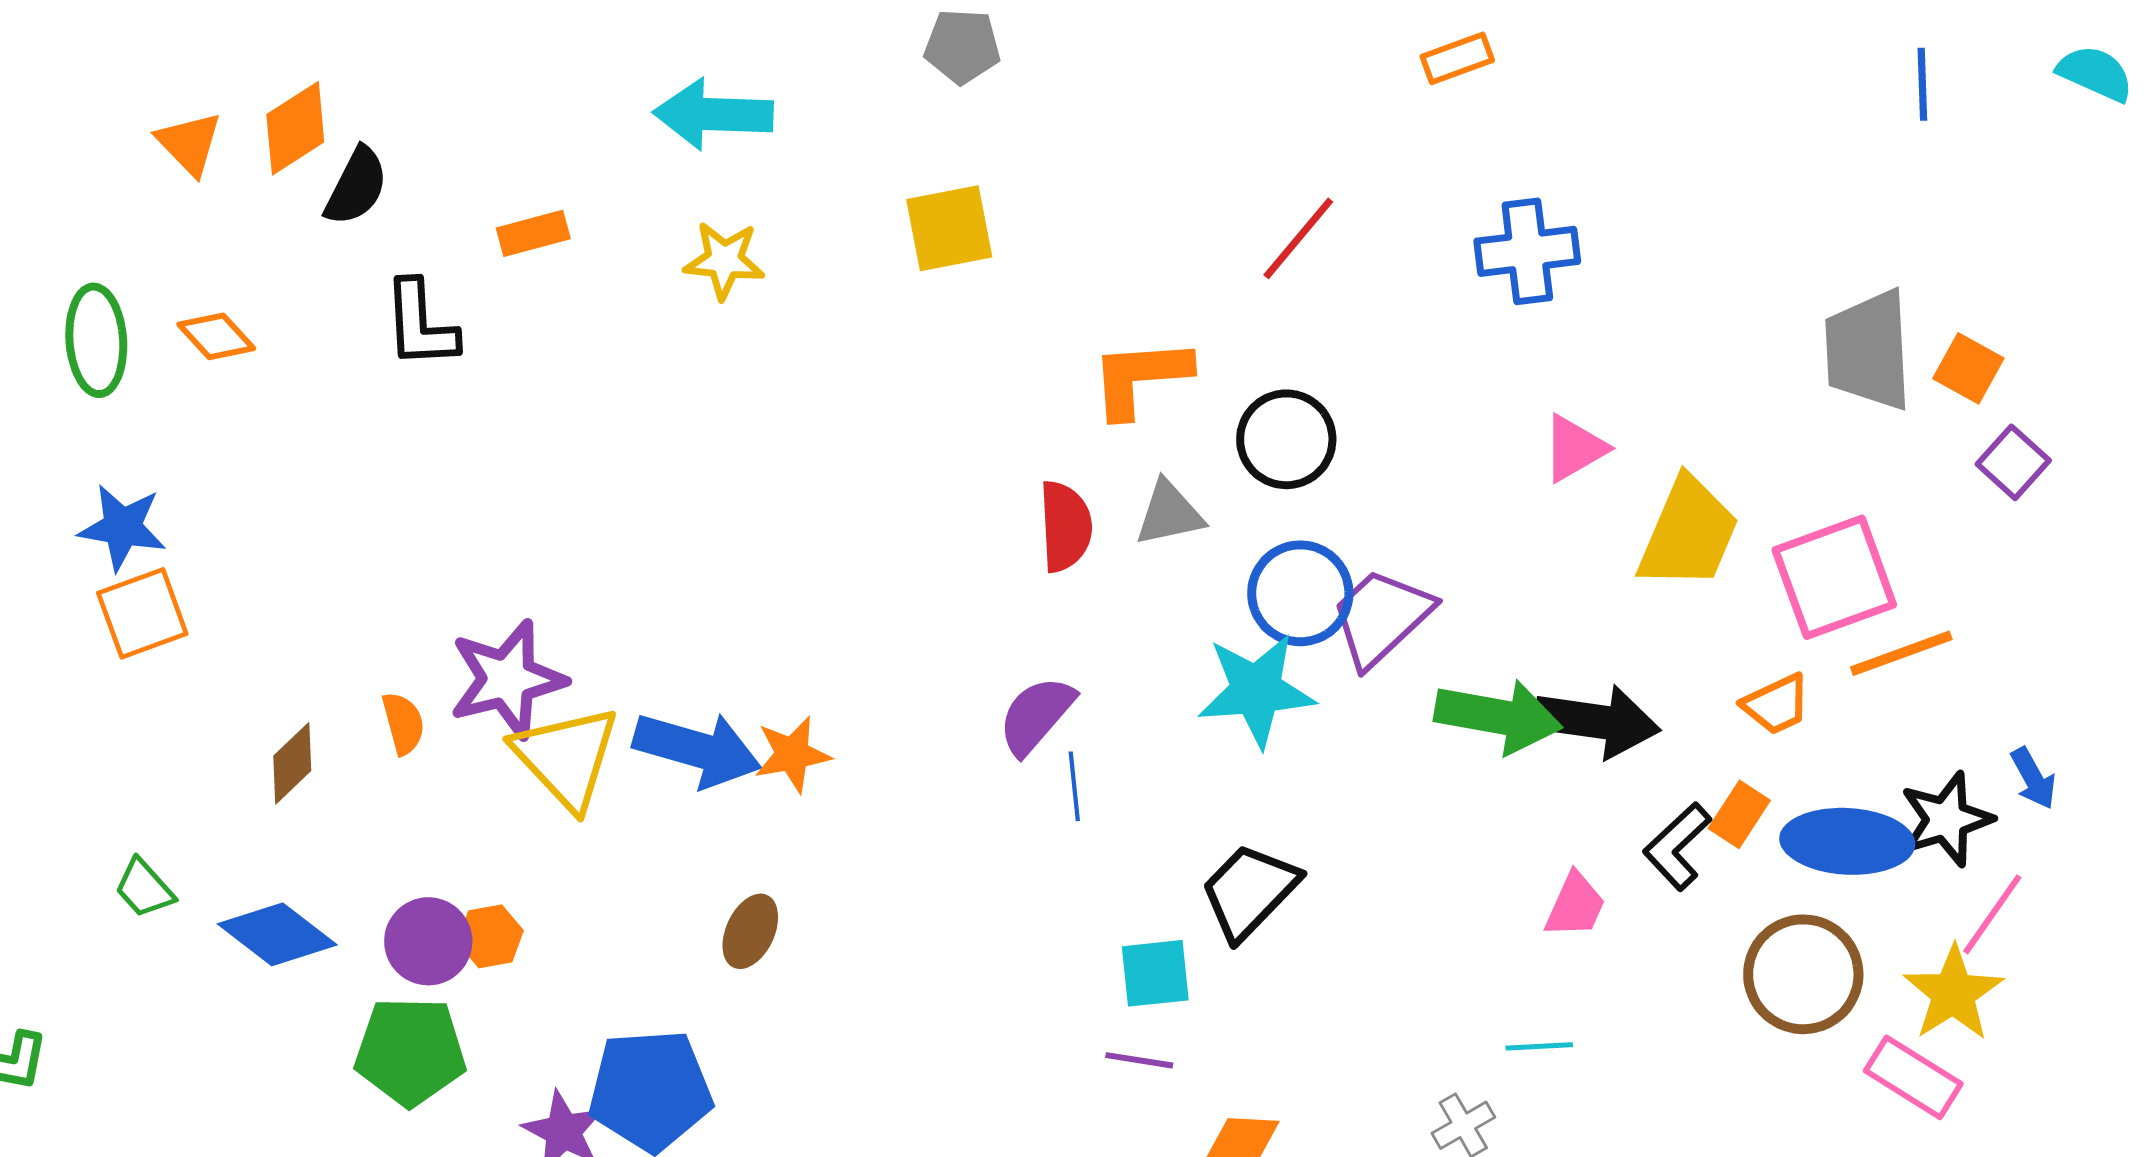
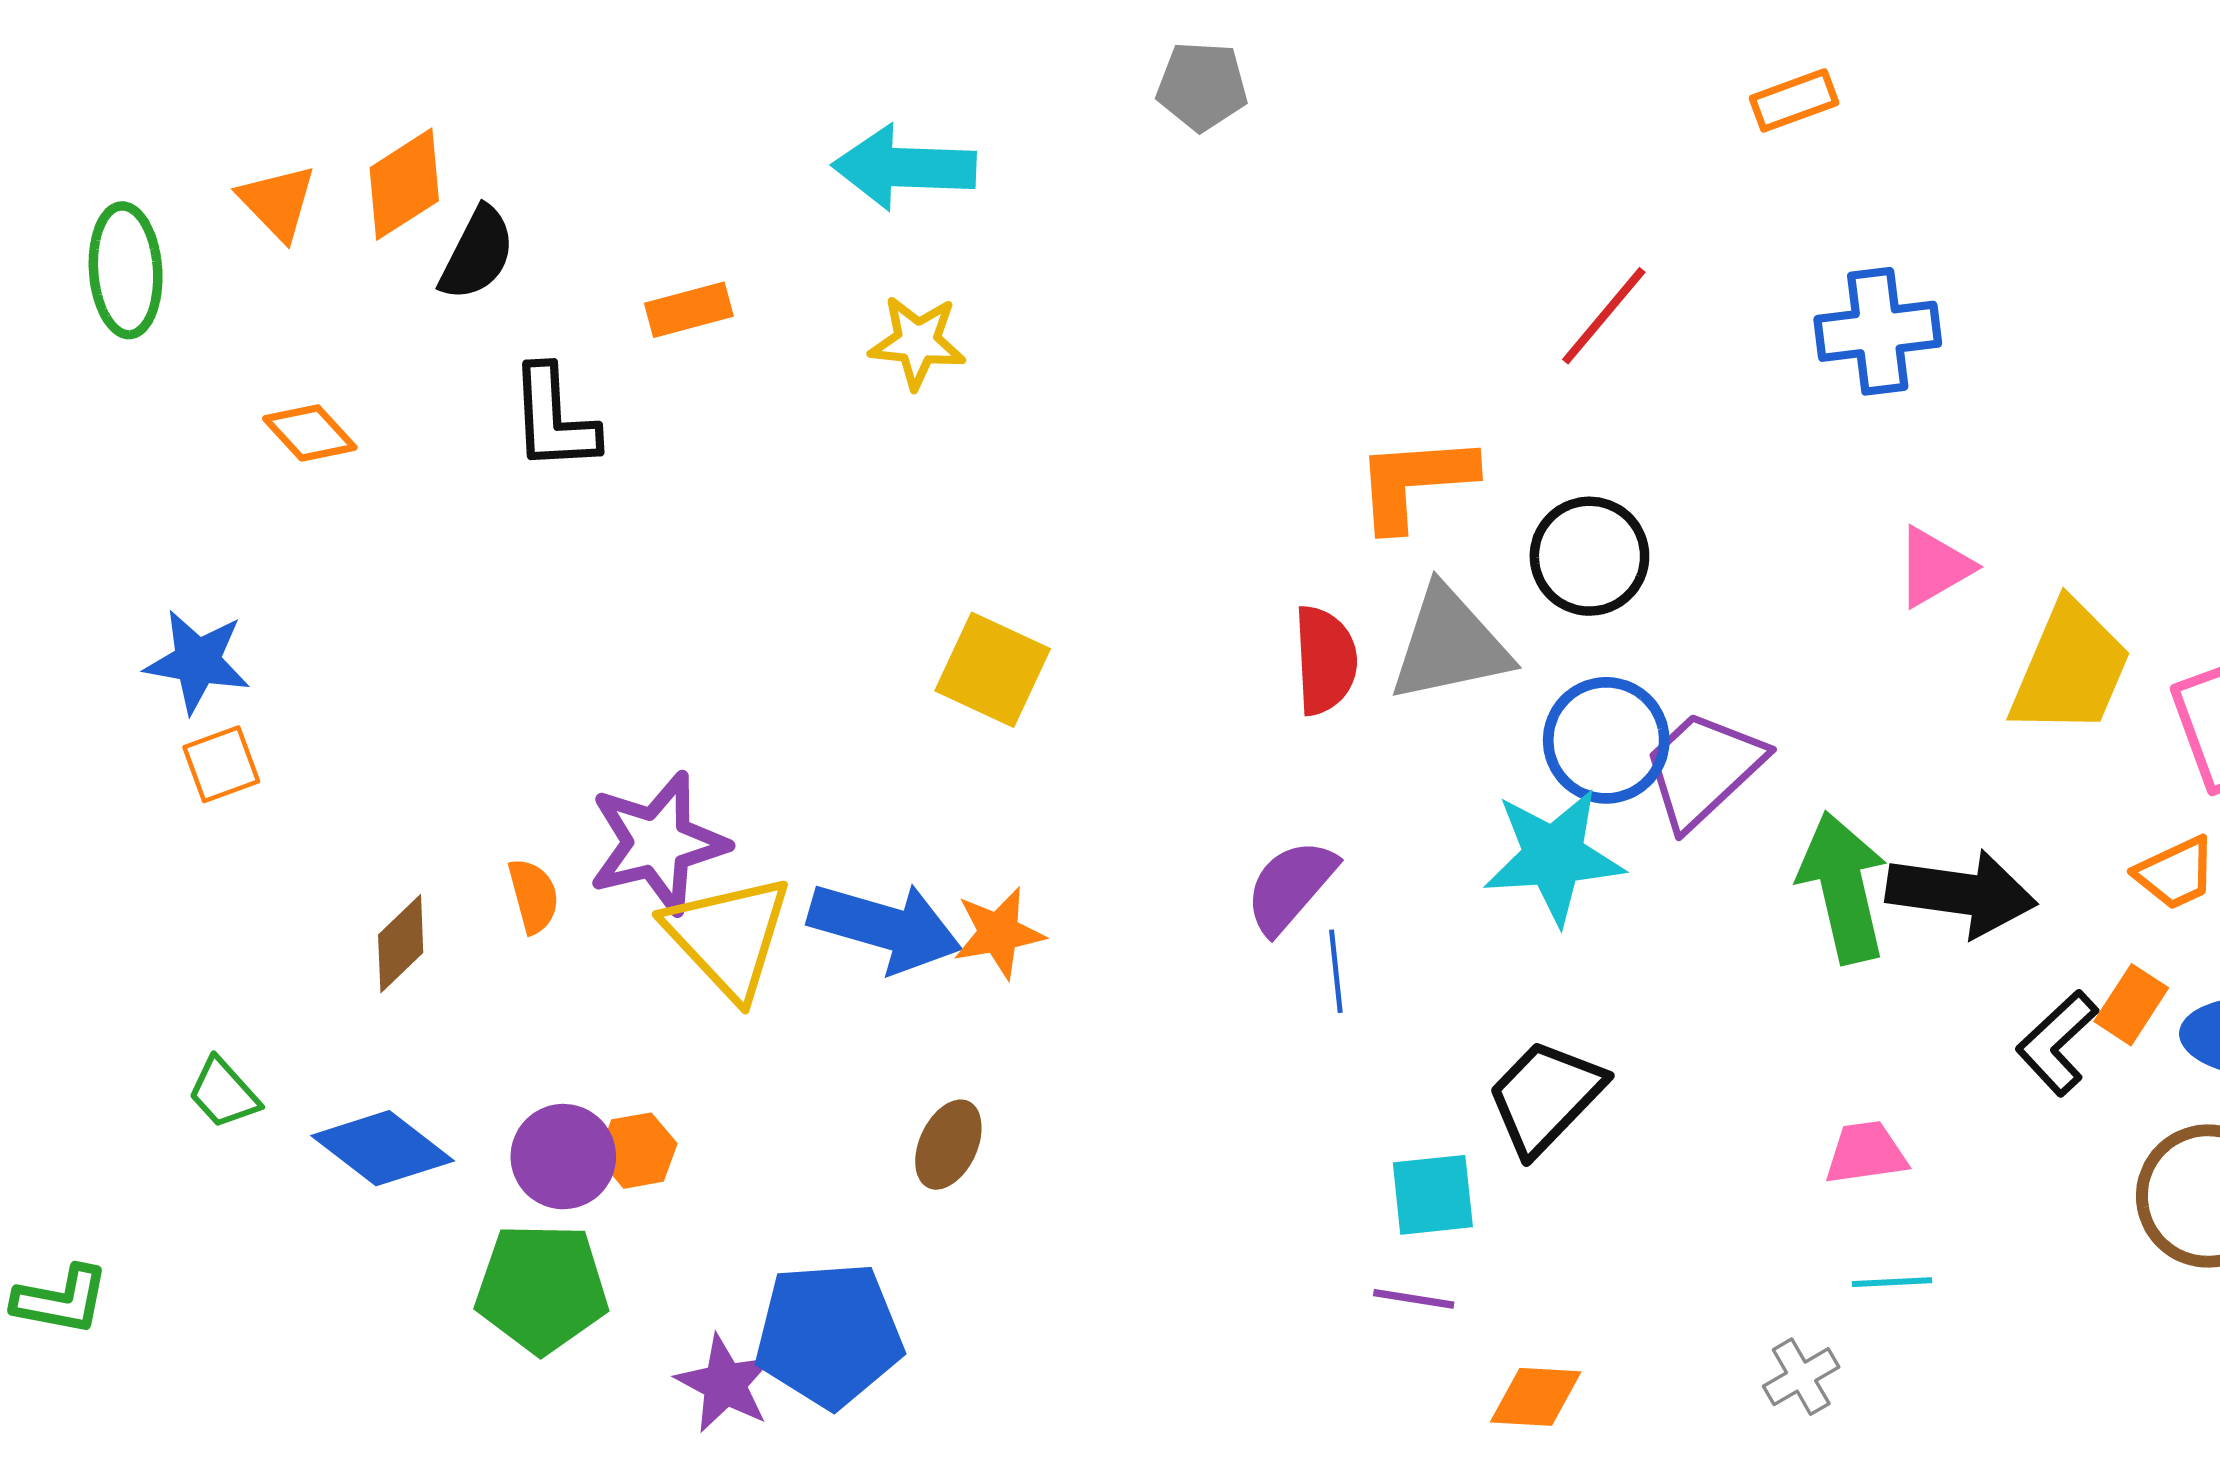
yellow square: (949, 228) -> (993, 670), moved, turned 36
green ellipse: (96, 340) -> (126, 270), moved
gray triangle: (1169, 513) -> (1450, 645), size x1.5
orange square: (142, 613) -> (221, 764), size x0.7
green arrow: (1498, 716) -> (1843, 887), turned -113
pink trapezoid: (1575, 905) -> (1866, 1153), moved, turned -122

